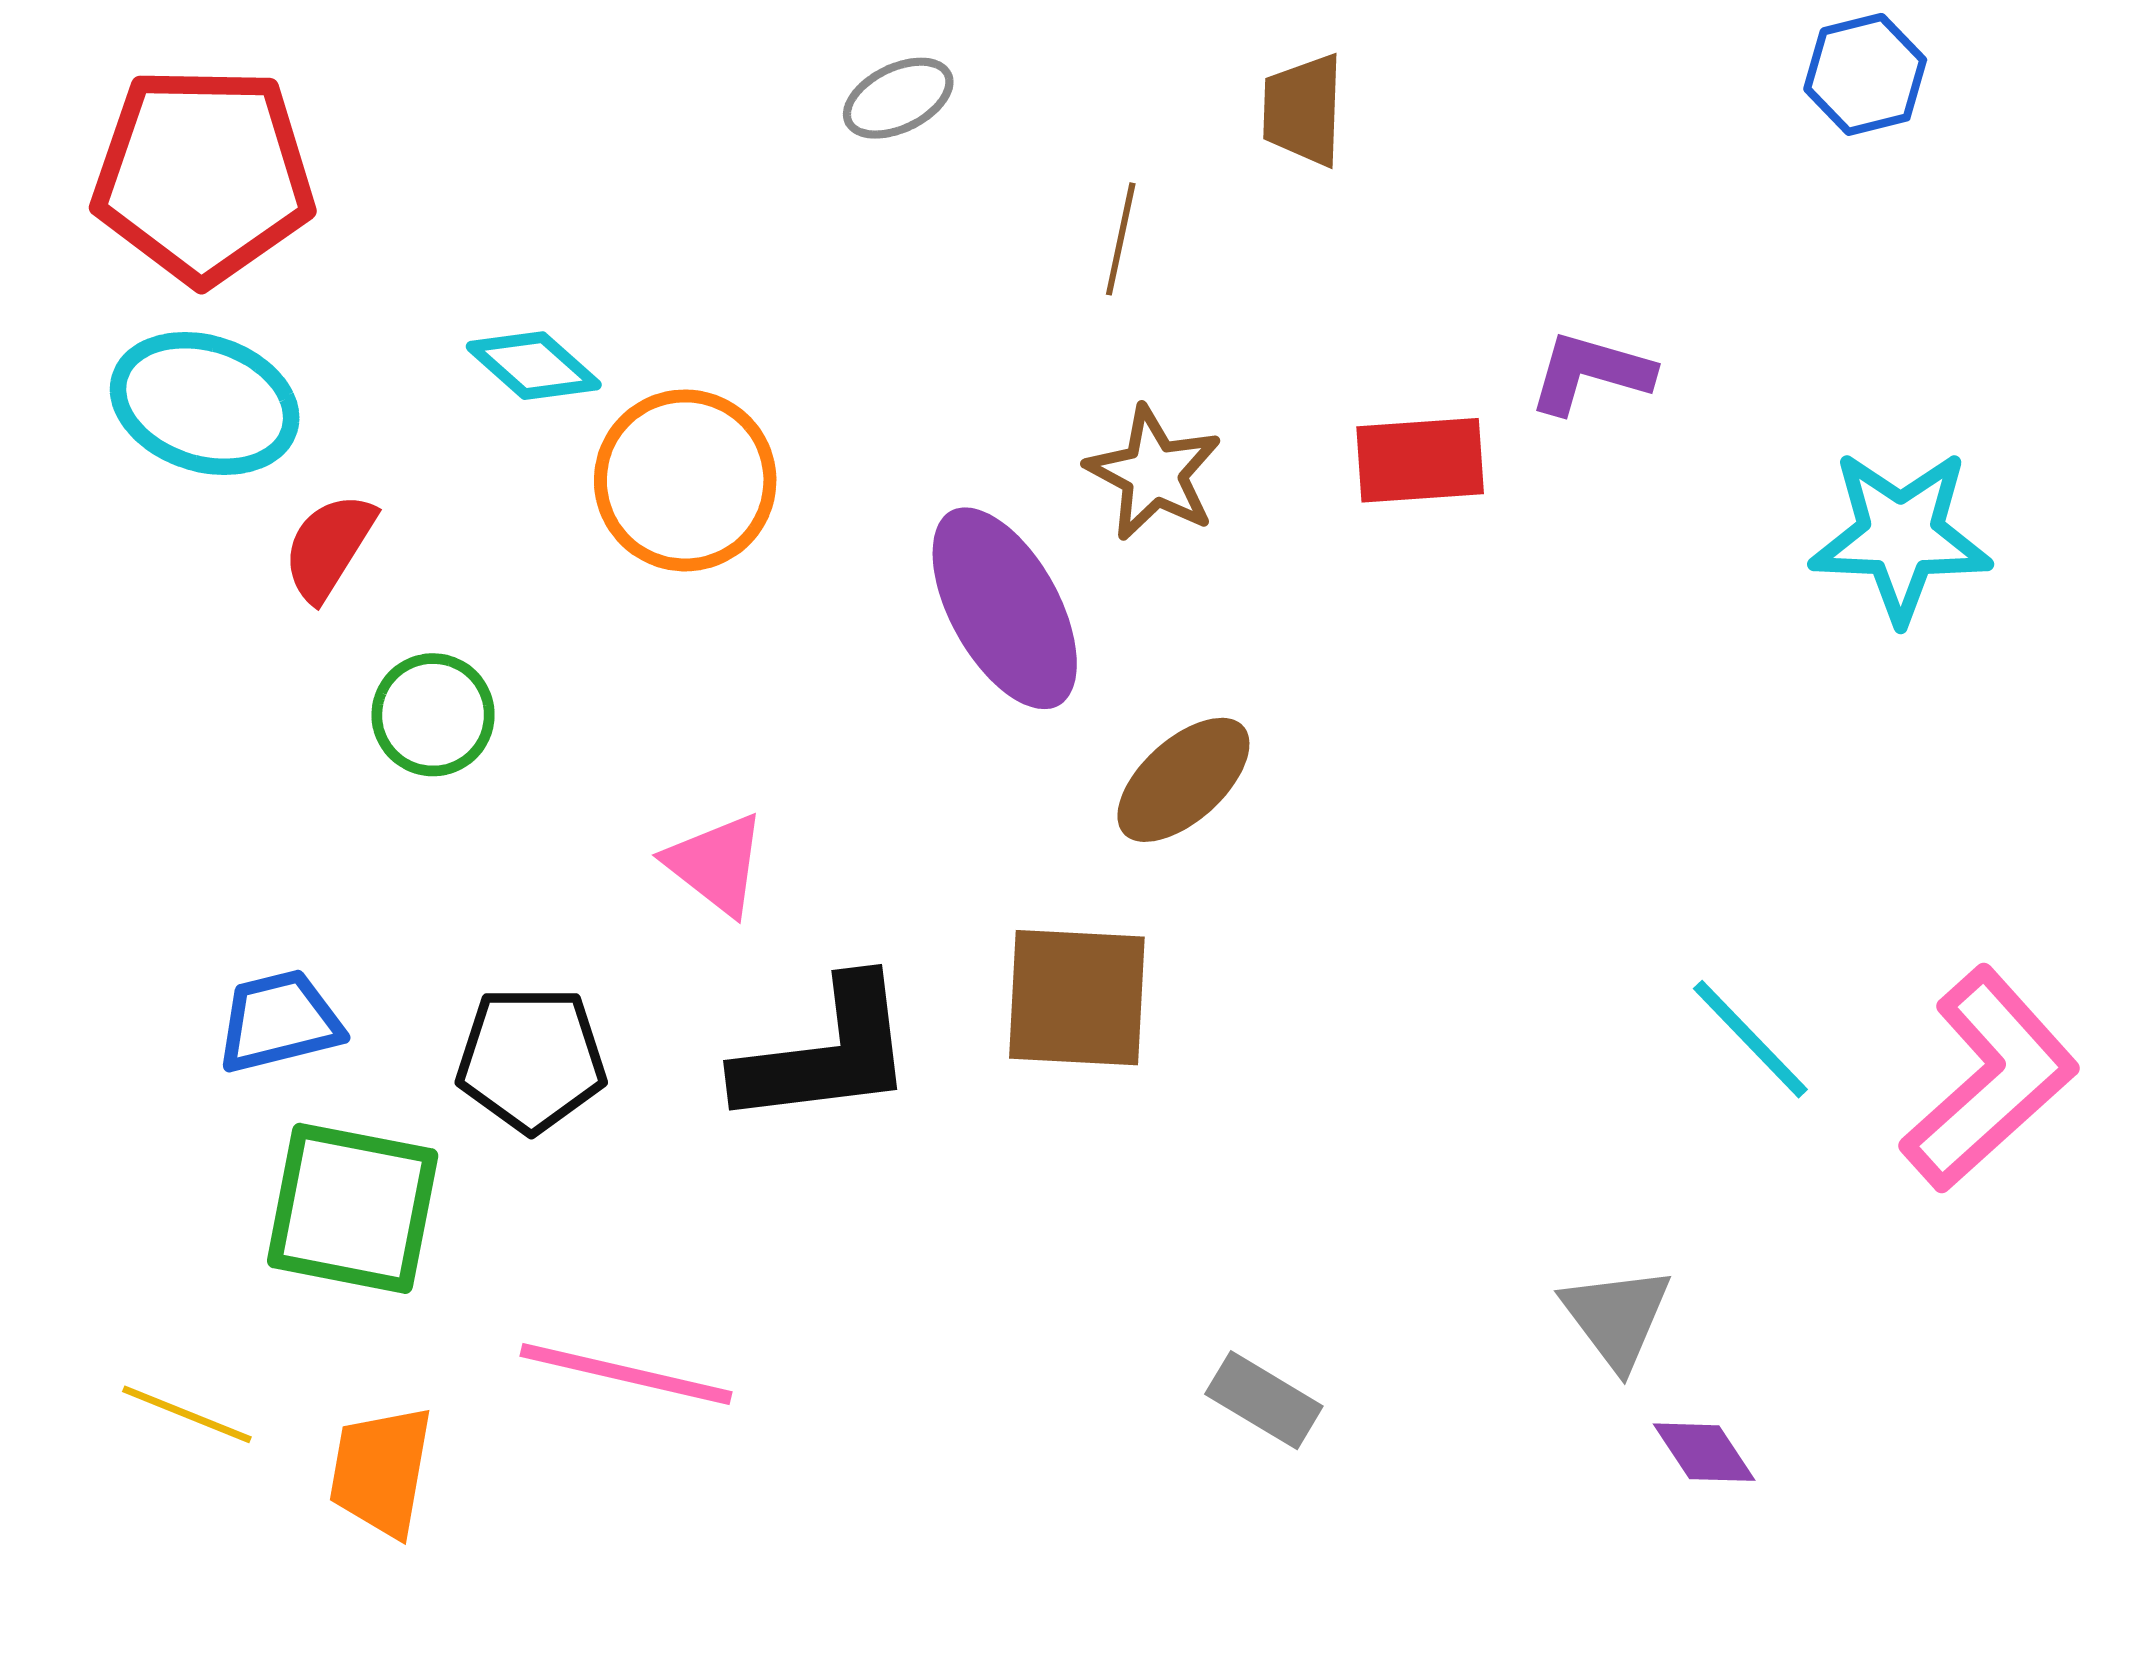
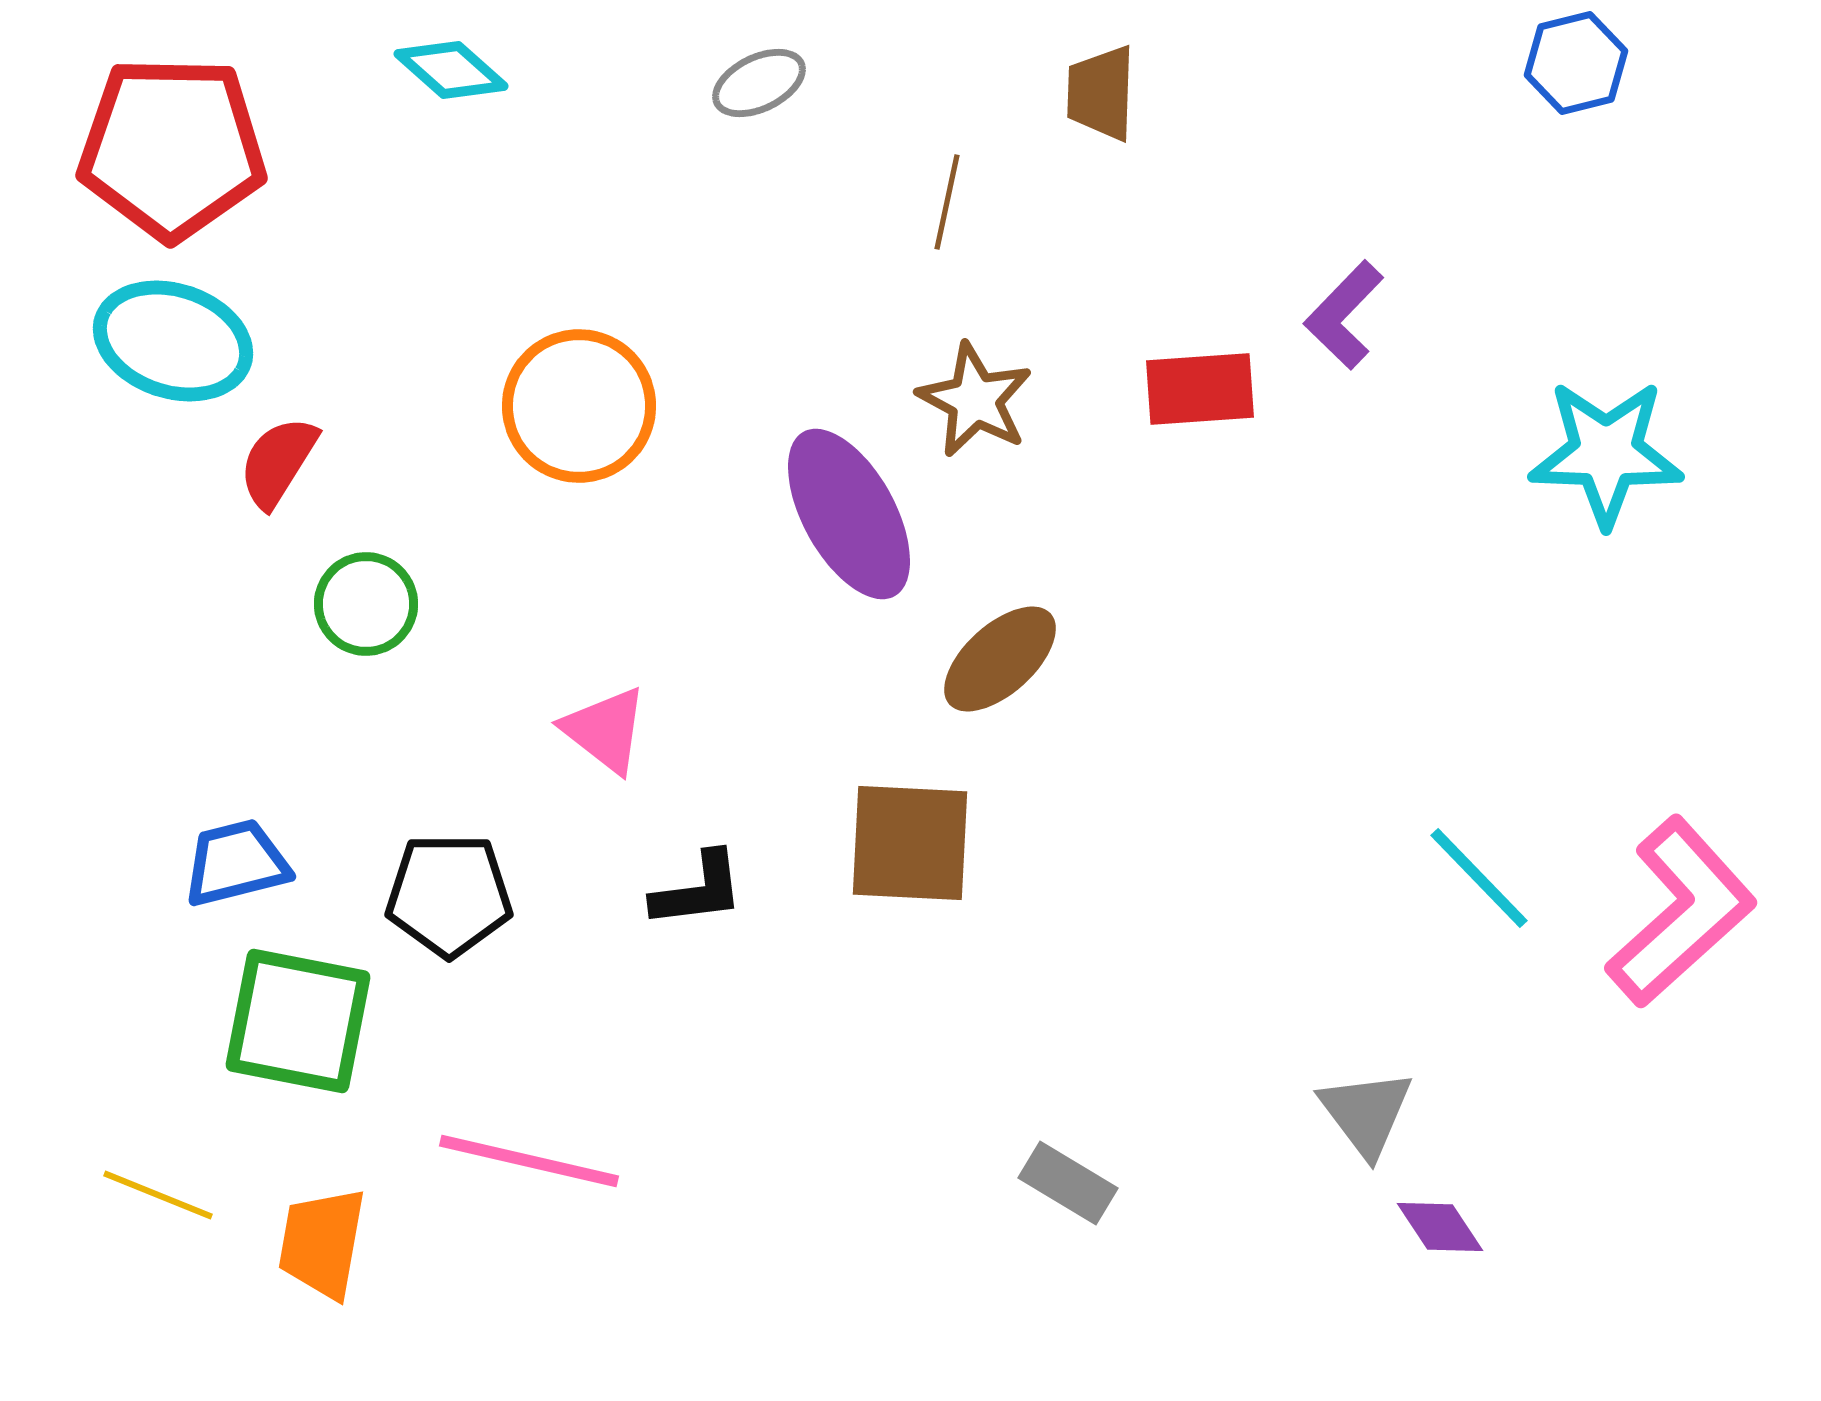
cyan diamond: (534, 366) -> (451, 70), moved
purple L-shape: (1591, 373) -> (1344, 315), turned -62
black L-shape: (826, 1053) -> (698, 890), size x0.6

